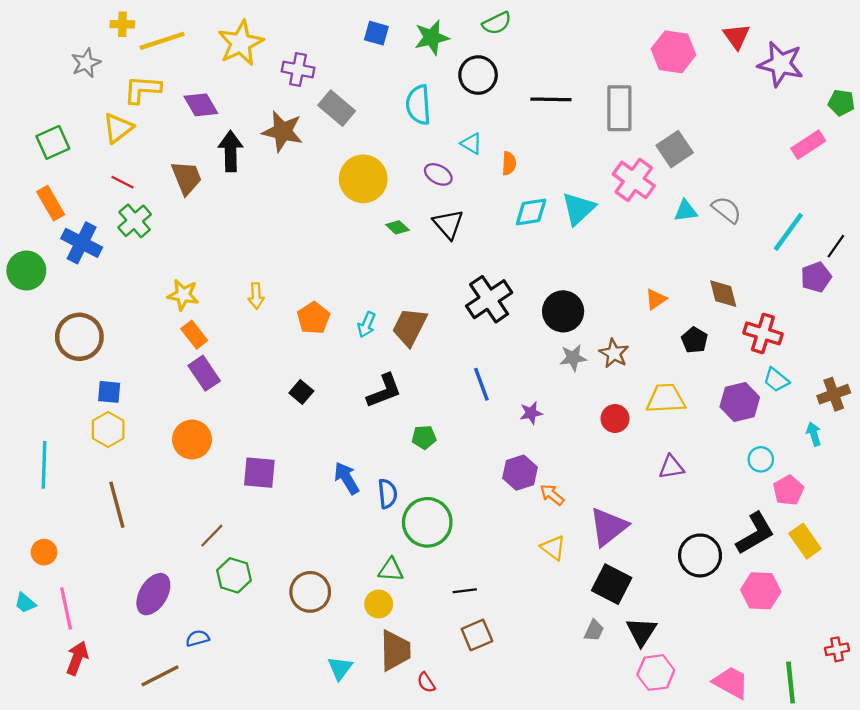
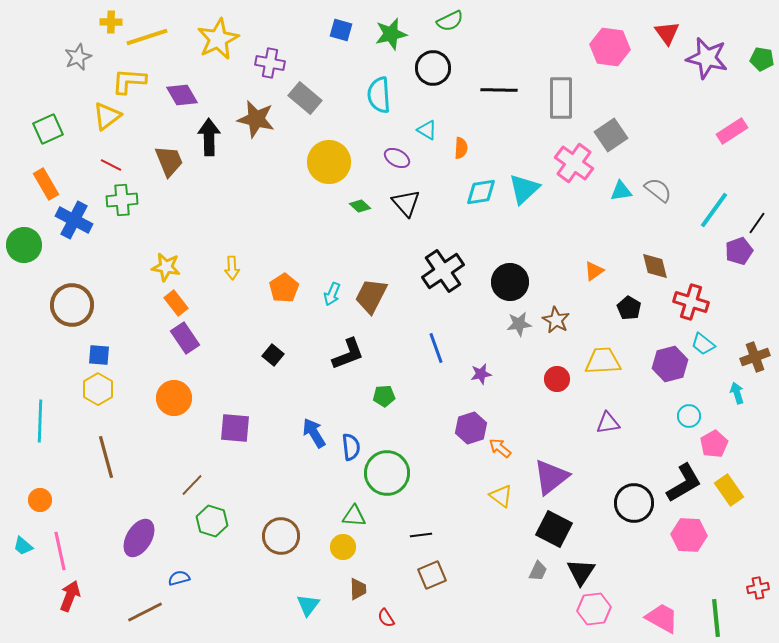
green pentagon: (841, 103) -> (762, 59), moved
green cross: (135, 221) -> (122, 200), turned 36
brown trapezoid: (395, 650) -> (358, 589), size x0.6

